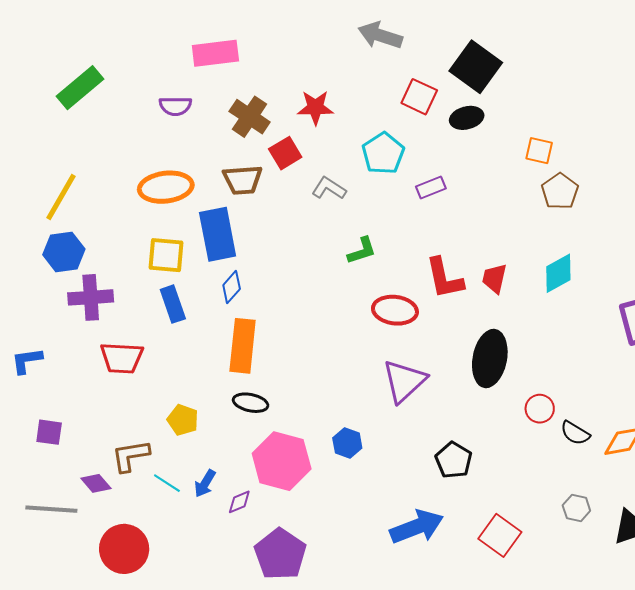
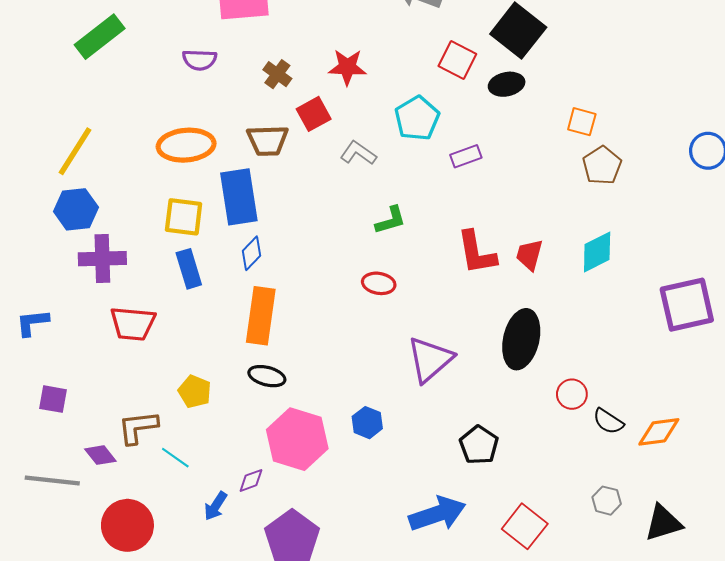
brown cross: (250, 117) -> (277, 74), size x0.7
red ellipse: (395, 310) -> (379, 283), moved, size x0.7
blue arrow: (205, 483) -> (216, 506), moved

